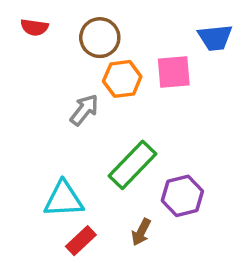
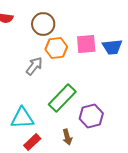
blue trapezoid: (215, 38) -> (112, 47), moved
brown arrow: (141, 232) -> (67, 137), turned -42

